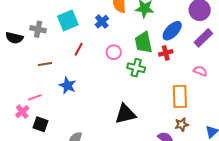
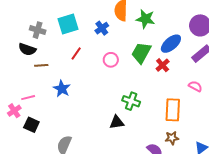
black semicircle: (14, 38) -> (27, 49), moved
green trapezoid: (143, 42) -> (141, 53), turned 35
red cross: (166, 53) -> (163, 65), turned -32
green cross: (136, 68) -> (131, 101), moved
black triangle: (125, 114) -> (117, 122), size x0.7

